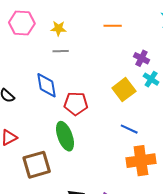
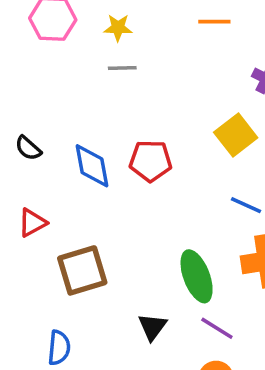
blue diamond: (46, 85) -> (92, 166), moved
green ellipse: (65, 136) -> (197, 276), moved

